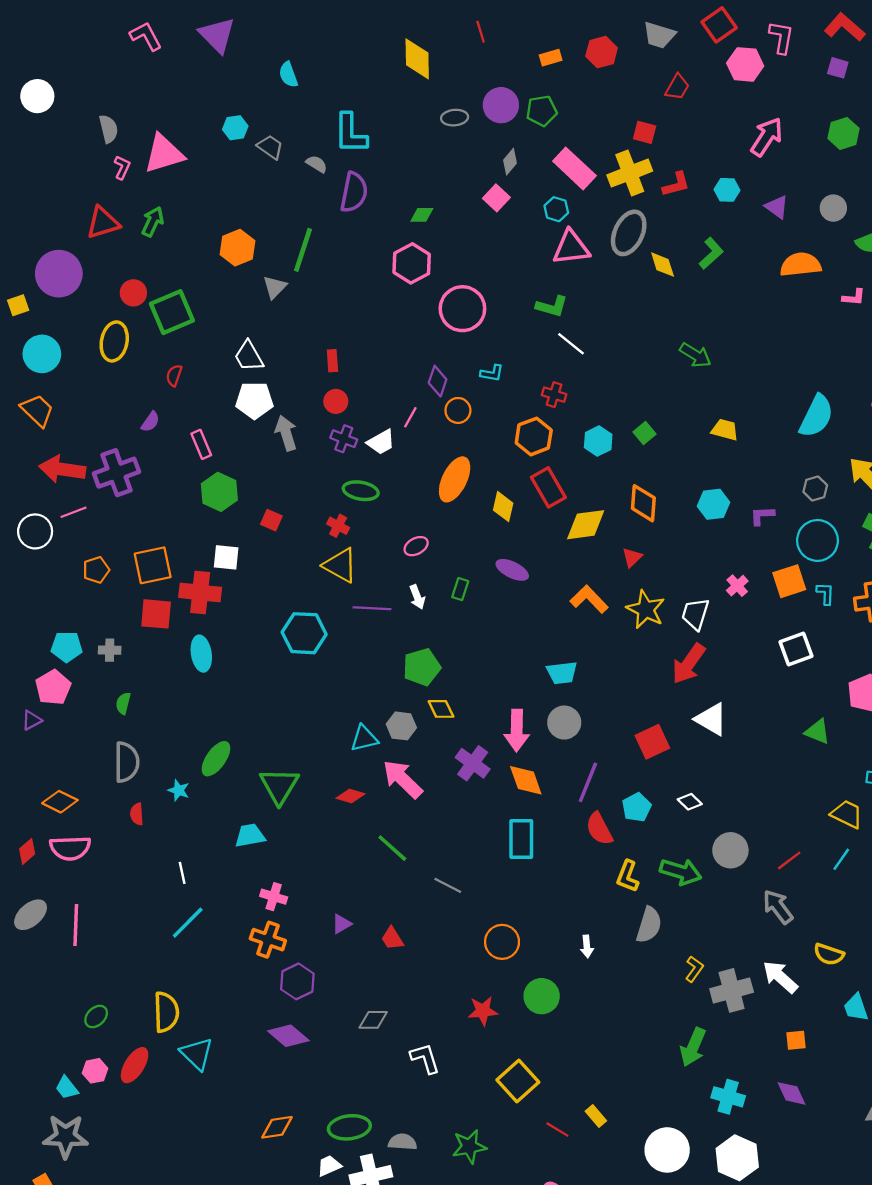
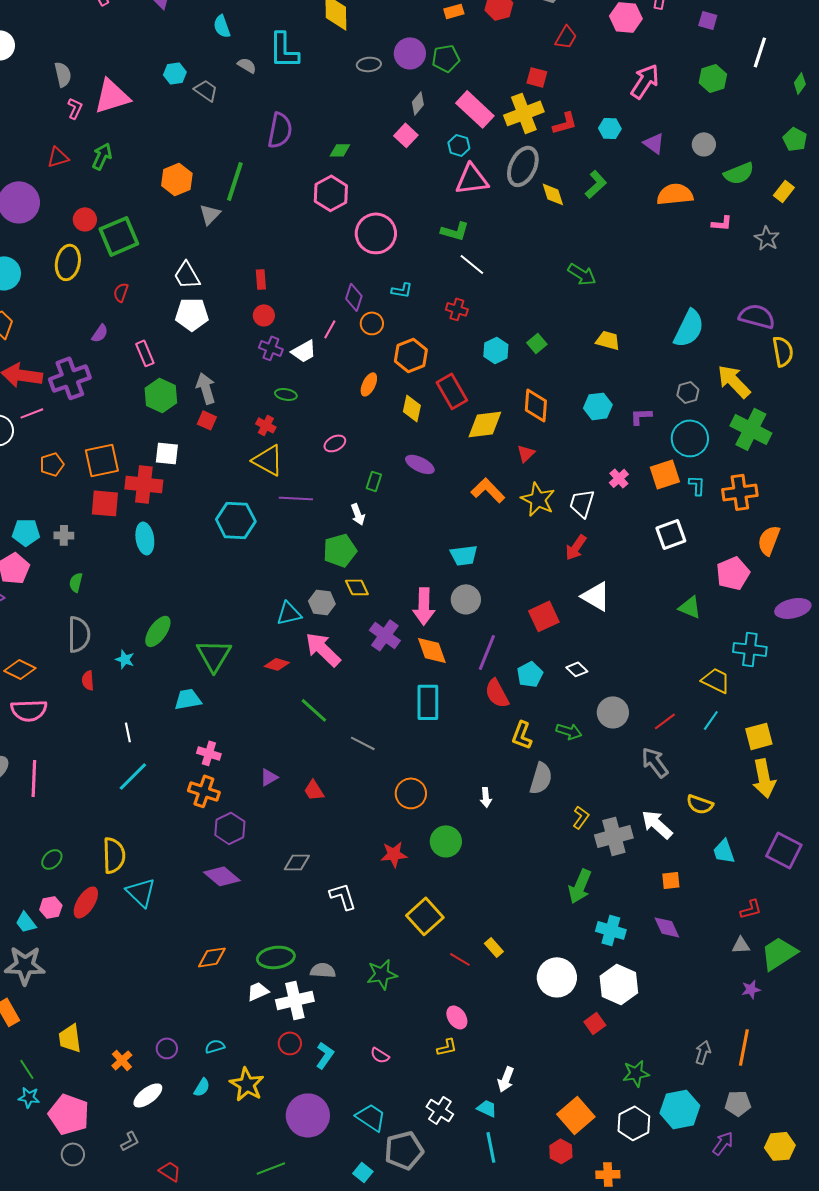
cyan L-shape: (351, 133) -> (284, 50), moved
gray semicircle: (317, 164) -> (247, 65), moved
red triangle: (103, 223) -> (58, 157), size x0.7
gray arrow: (286, 433) -> (206, 388), moved
orange hexagon: (534, 436) -> (411, 355), moved
orange ellipse: (455, 479) -> (369, 384), size x0.6
green ellipse: (361, 491) -> (286, 394), size x0.7
white arrow: (417, 597) -> (358, 514), moved
red arrow: (689, 664) -> (576, 547), size x0.7
green arrow: (681, 872) -> (569, 731), size x0.7

